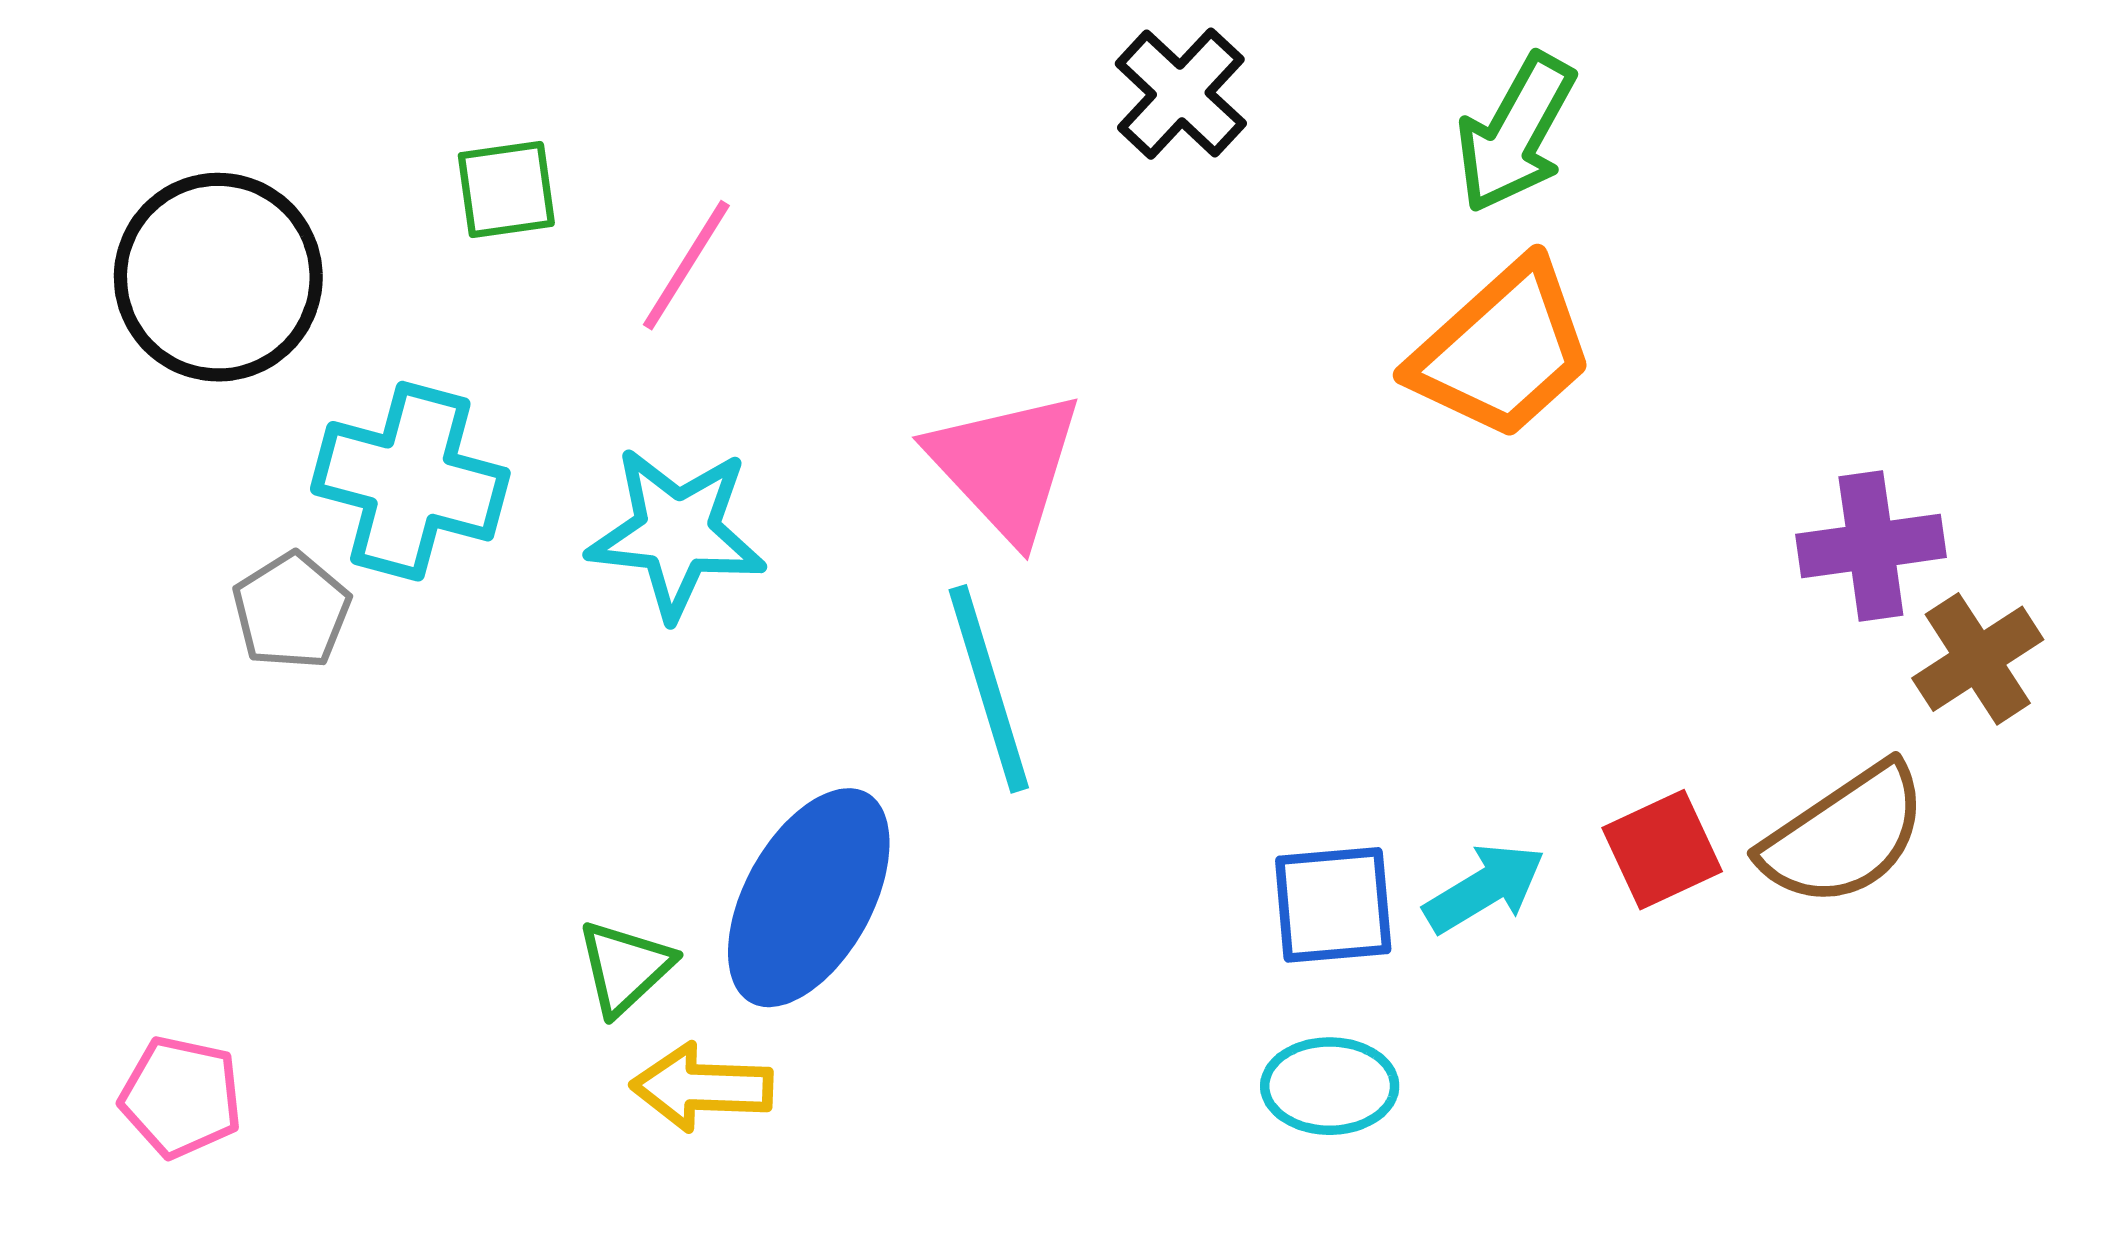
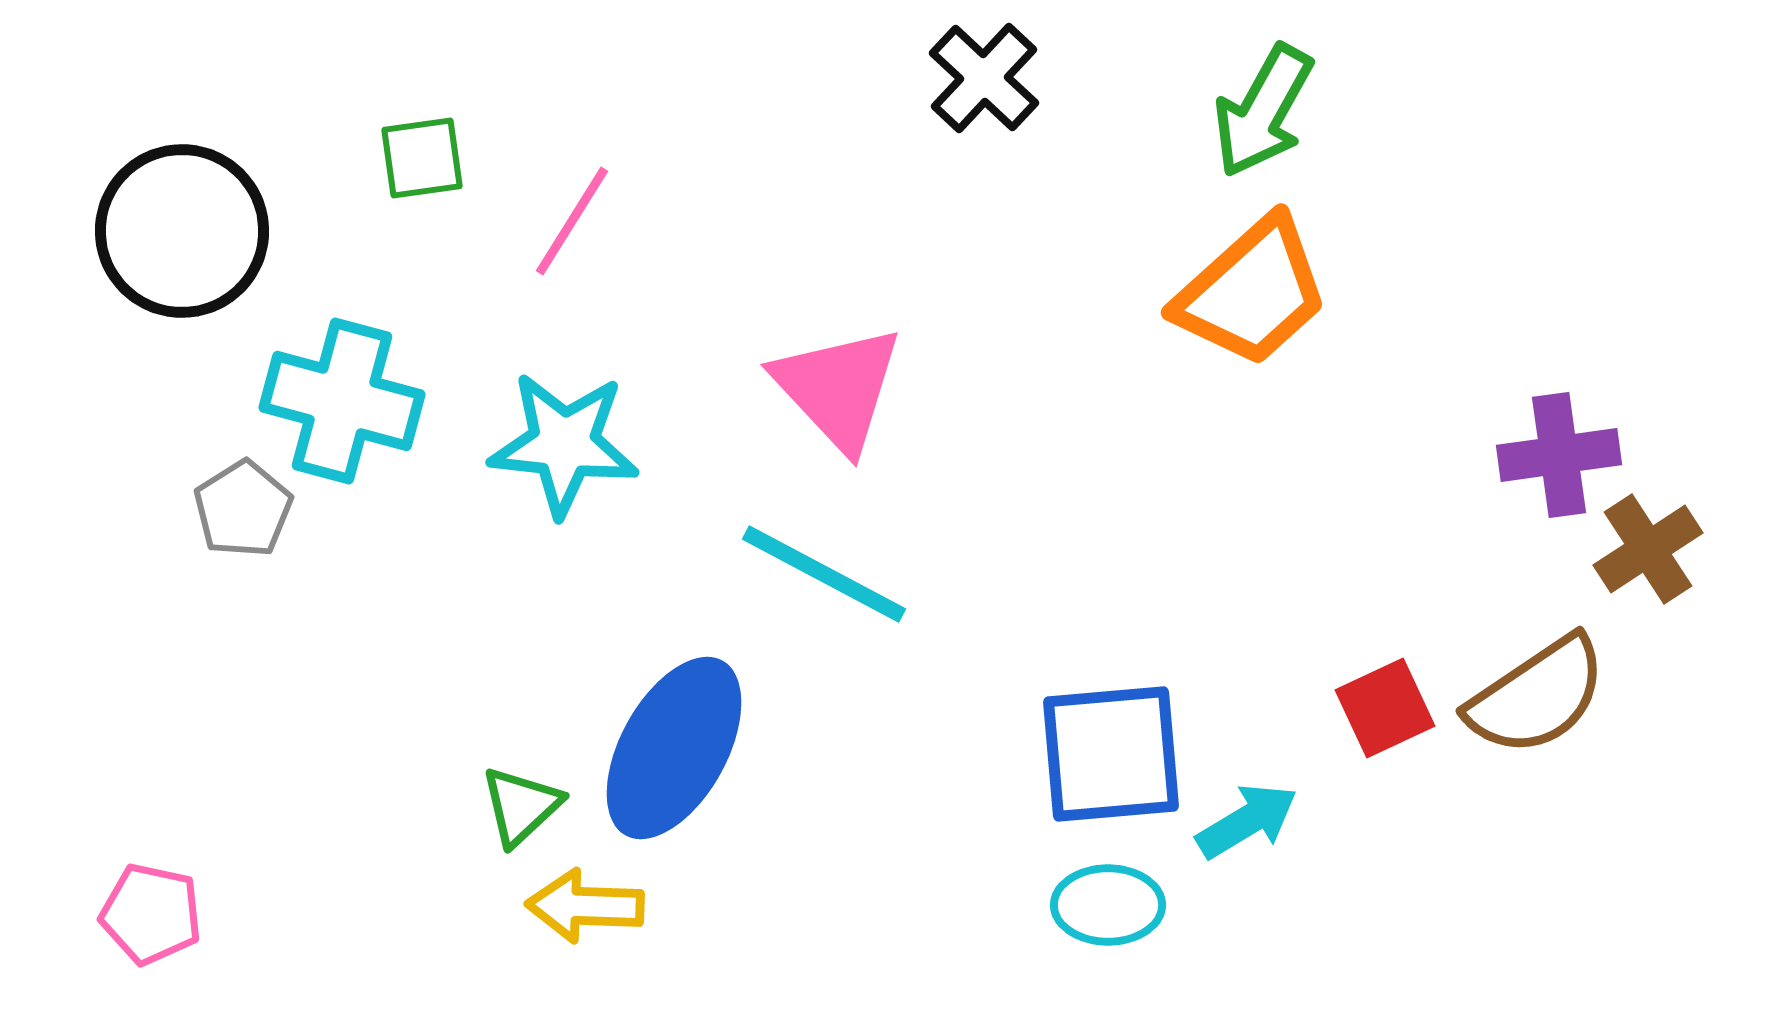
cyan line: (989, 689) -> (824, 574), turned -45
cyan arrow: (1484, 888) -> (1247, 821), moved
blue square: (1333, 905) -> (1111, 754), size x1.4

